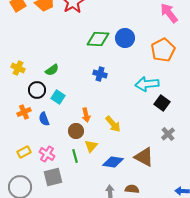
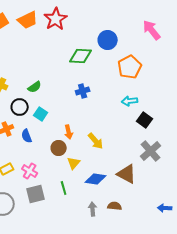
blue circle: (125, 38) -> (108, 40), moved
orange pentagon: (163, 50) -> (130, 67), moved
blue cross: (100, 74) -> (83, 91), turned -32
cyan arrow: (147, 84) -> (130, 101), size x0.7
gray cross: (168, 134) -> (151, 151), size x1.5
green line: (75, 156) -> (64, 188), moved

